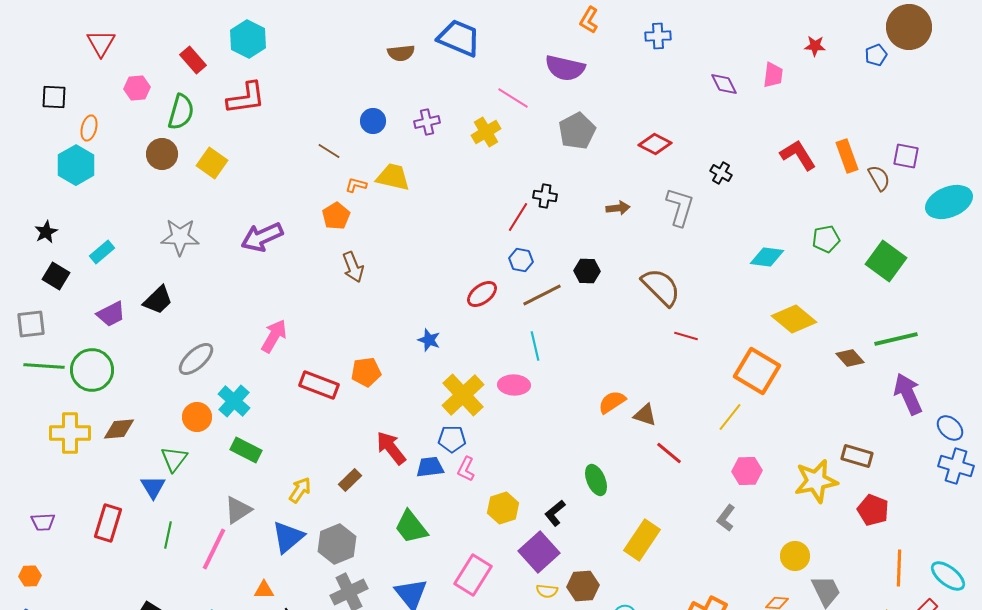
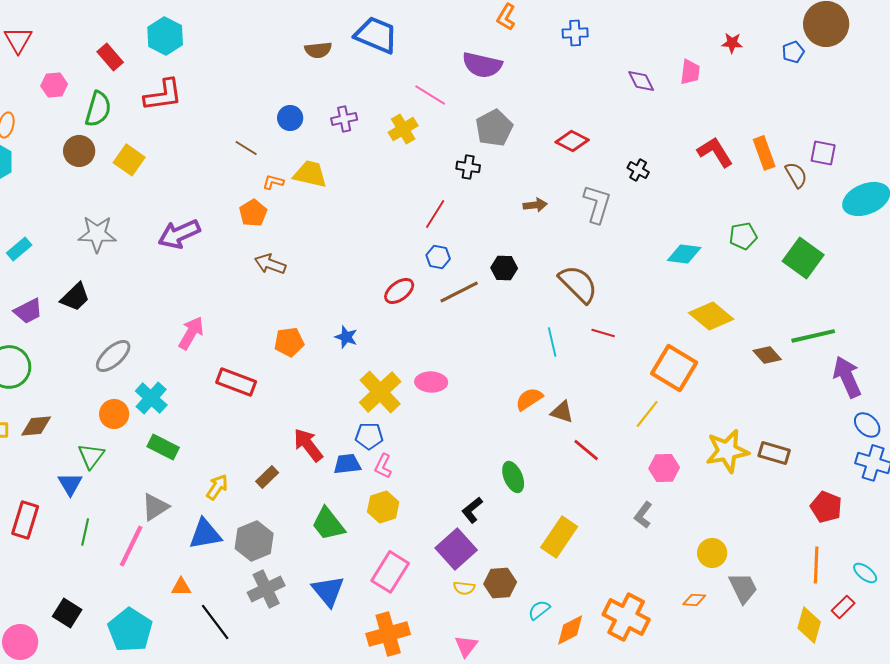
black cross: (545, 196) -> (468, 167), moved
brown arrow: (353, 267) -> (270, 264), turned 132
cyan line: (535, 346) -> (552, 342), moved
orange pentagon: (366, 372) -> (289, 342), moved
purple arrow: (908, 394) -> (847, 377), moved
yellow star: (816, 481) -> (727, 451), moved
yellow hexagon: (503, 508) -> (383, 507), moved
red pentagon: (873, 510) -> (826, 507), moved
blue triangle: (288, 537) -> (205, 534), turned 30
cyan ellipse: (948, 576) -> (865, 573), size x0.7

